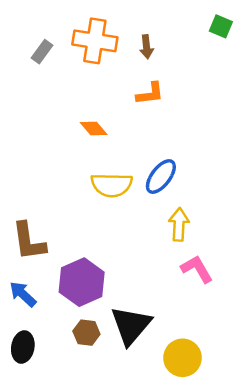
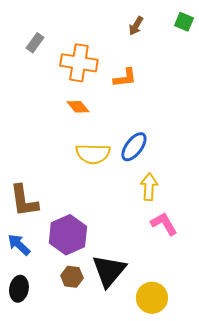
orange cross: (95, 41) -> (79, 63), moved
brown arrow: (146, 47) -> (136, 26), moved, turned 36

